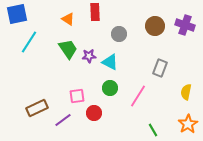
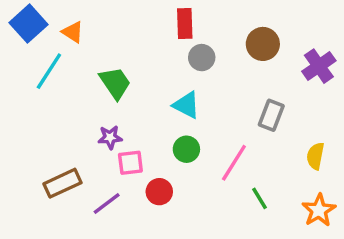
red rectangle: (95, 12) -> (185, 24), moved
blue square: (17, 14) -> (29, 24), turned -30
orange triangle: (68, 19) -> (73, 32), moved
purple cross: (185, 25) -> (319, 66), moved, turned 36
purple star: (89, 56) -> (110, 137), moved
green line: (153, 130) -> (259, 198), moved

